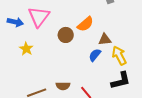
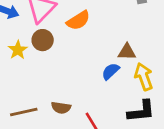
orange semicircle: (85, 24) -> (78, 20), moved
brown circle: (66, 35) -> (43, 40), moved

